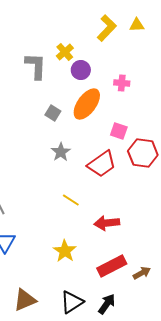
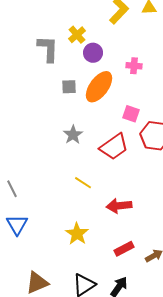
gray square: (53, 113) -> (69, 87), moved, turned -35
red rectangle: (112, 266) -> (124, 249), size x0.7

